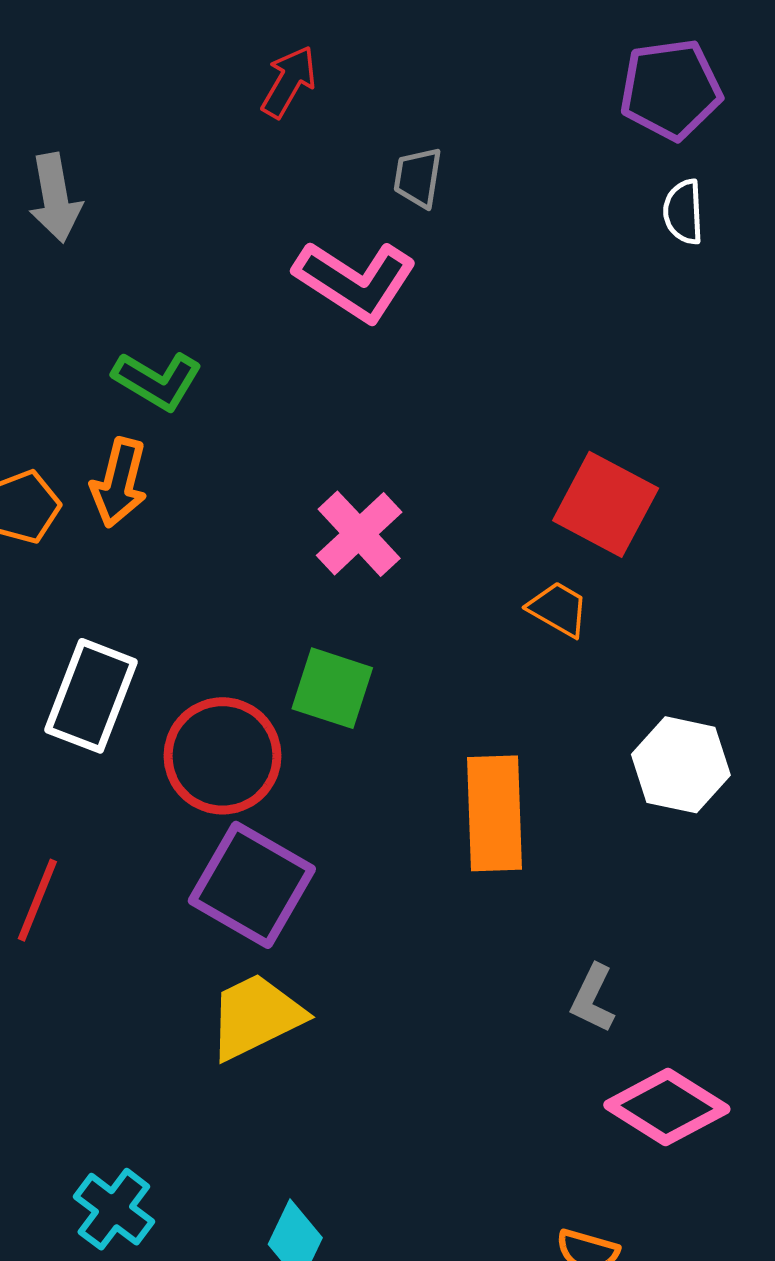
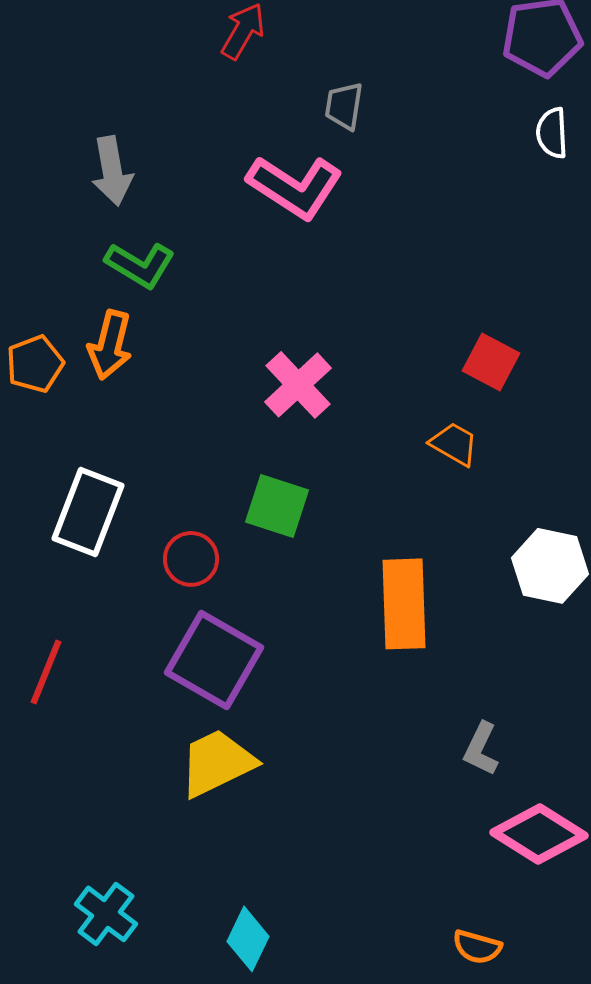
gray arrow: (55, 198) -> (112, 171), moved
red square: (606, 504) -> (491, 362), size x0.7
red circle: (222, 756) -> (191, 559), size x0.6

